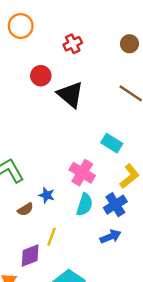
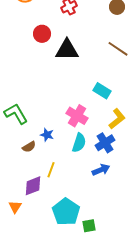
black triangle: (70, 95) -> (67, 50), turned -40

